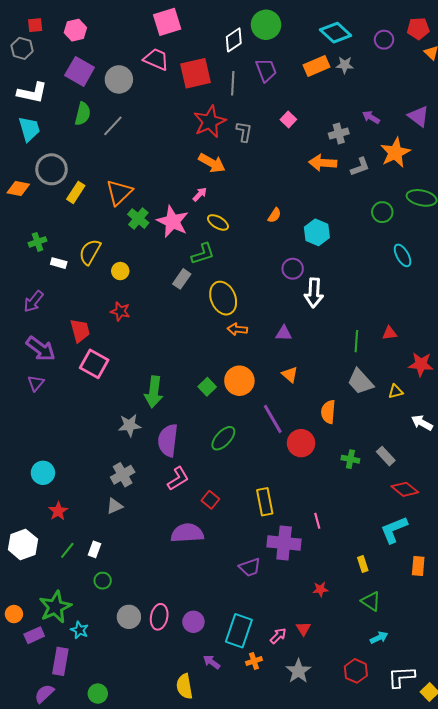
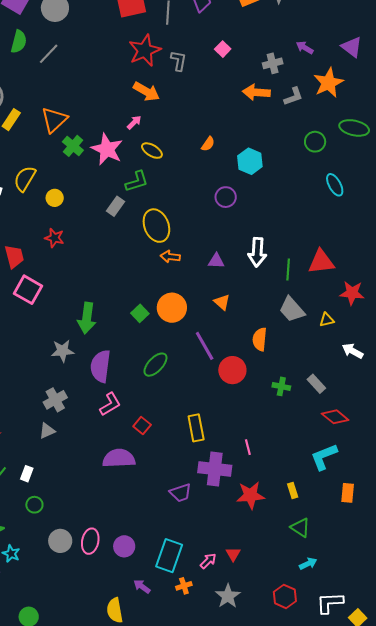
white arrow: (314, 293) -> (257, 252), moved
red triangle: (390, 333) -> (321, 262), size x1.8
red star: (320, 589) -> (251, 495), moved, size x1.8

